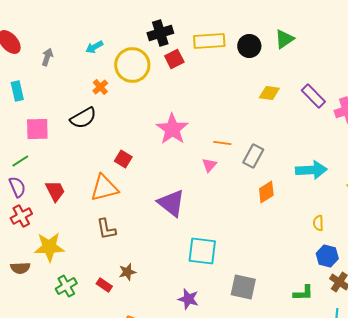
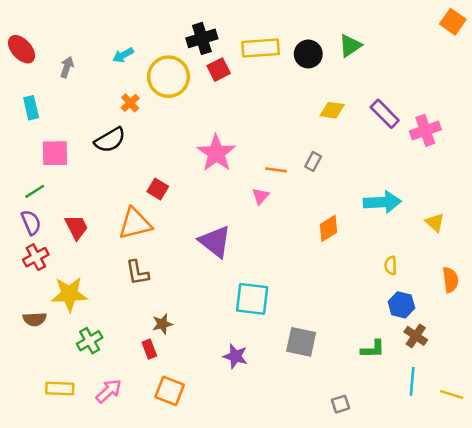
gray rectangle: (253, 156) -> (313, 162), moved, size x0.7
red rectangle: (104, 285) -> (149, 349), moved, turned 35

